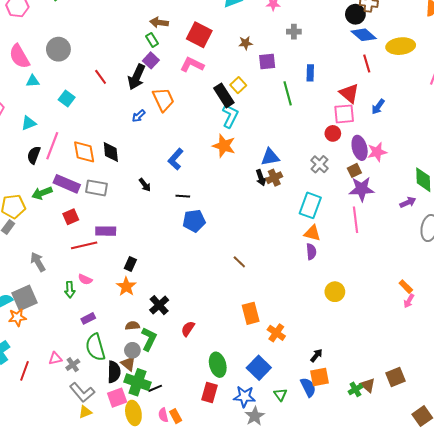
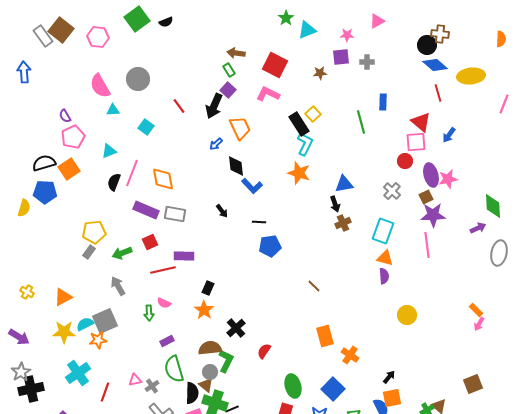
purple square: (267, 62) -> (341, 57), moved
black diamond: (111, 152) -> (236, 166), moved
blue L-shape: (176, 159) -> (252, 186), turned -85
brown cross: (274, 178) -> (343, 223), moved
green arrow: (42, 193) -> (122, 253), moved
brown semicircle: (132, 326) -> (210, 348), size x1.6
brown square: (396, 377) -> (473, 384), moved

